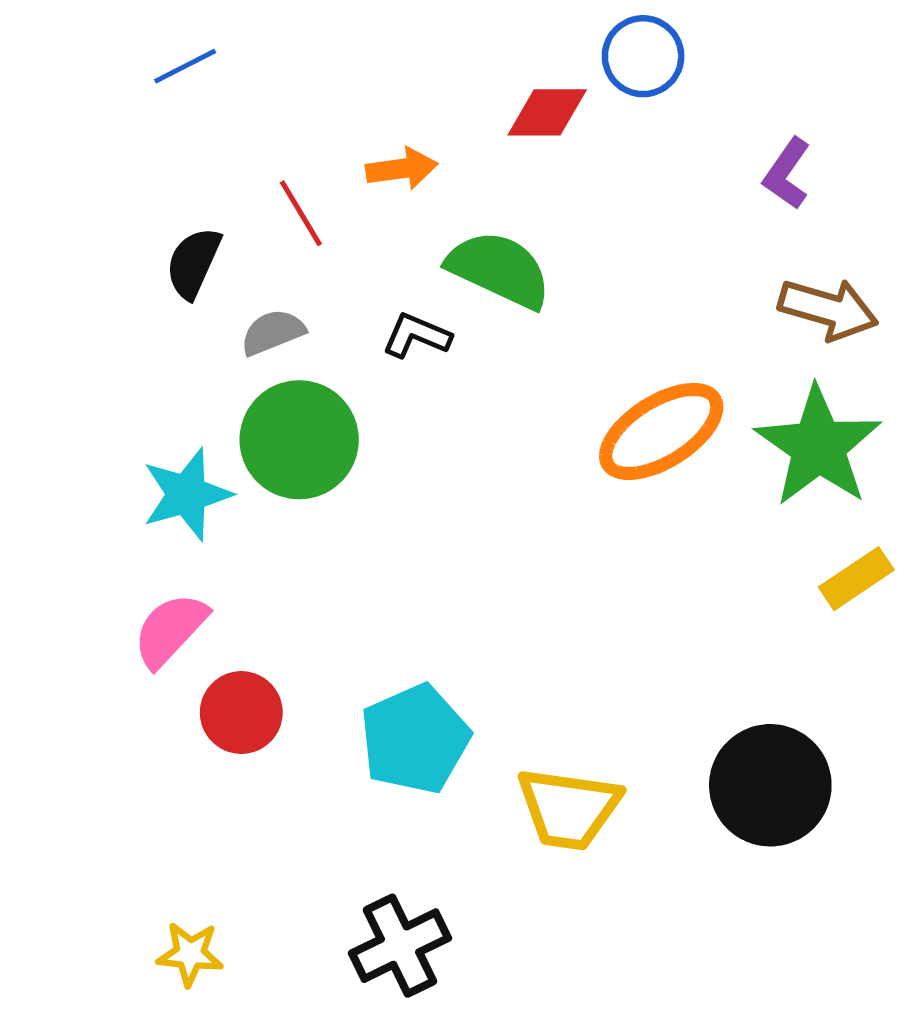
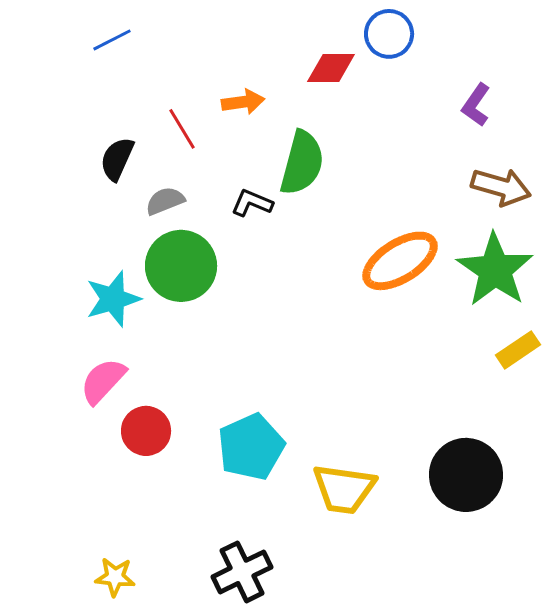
green semicircle: (499, 269) -> (302, 163), turned 80

